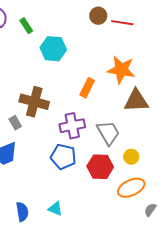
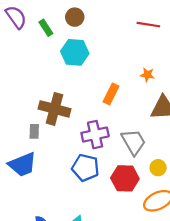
brown circle: (98, 16) -> (75, 17), moved
orange star: (121, 70) -> (147, 75), size x0.5
gray rectangle: (15, 123) -> (34, 131), turned 32

